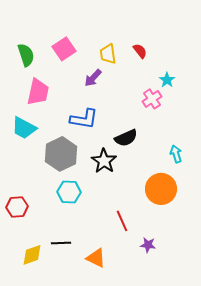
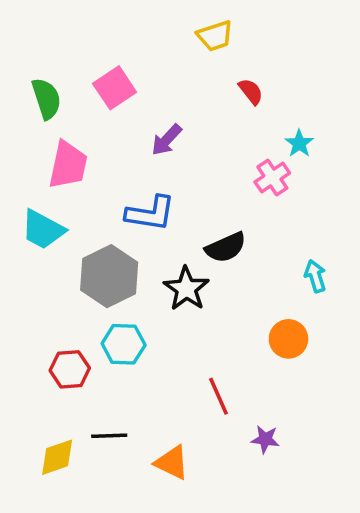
yellow trapezoid: (108, 54) -> (215, 36), moved, turned -100
orange circle: (161, 189) -> (288, 339), size x0.7
red hexagon: (17, 207) -> (70, 369), moved

